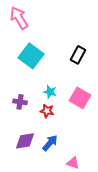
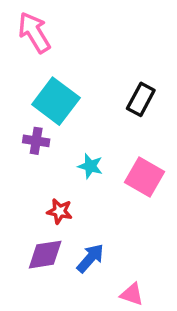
purple cross: (20, 102) -> (36, 141), moved
red star: (47, 111) -> (60, 211), moved

